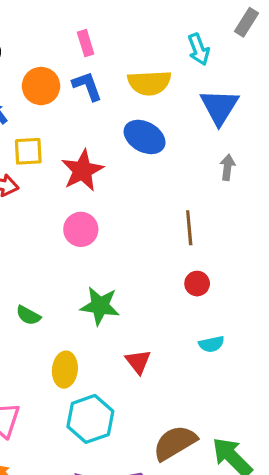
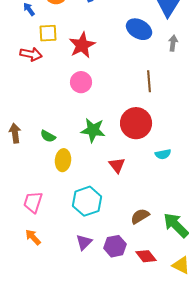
blue ellipse: (145, 137) -> (139, 29), moved
red circle: (197, 284) -> (136, 123), moved, size x2.0
yellow ellipse: (65, 370) -> (63, 160), moved
brown semicircle: (175, 443) -> (140, 216), size x0.7

